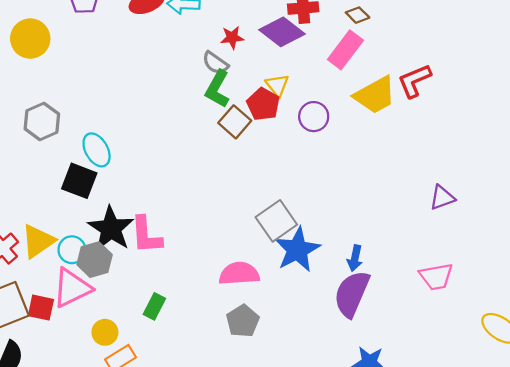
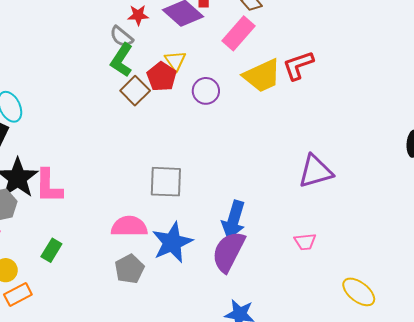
purple triangle: (442, 198) -> (315, 171), size x1.5
gray square: (276, 221) -> (166, 182), turned 33
blue star: (297, 250) -> (172, 242), moved
blue arrow: (355, 258) -> (234, 220), size x1.6
pink trapezoid: (436, 277) -> (305, 242), size x0.7

